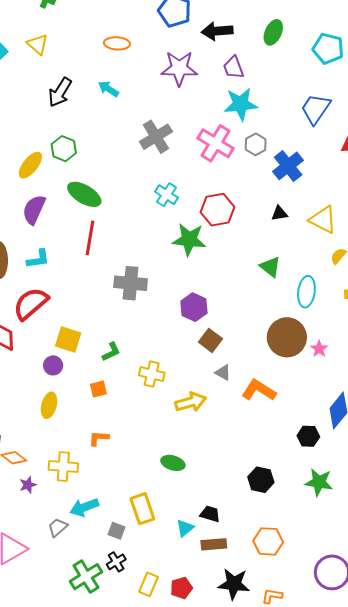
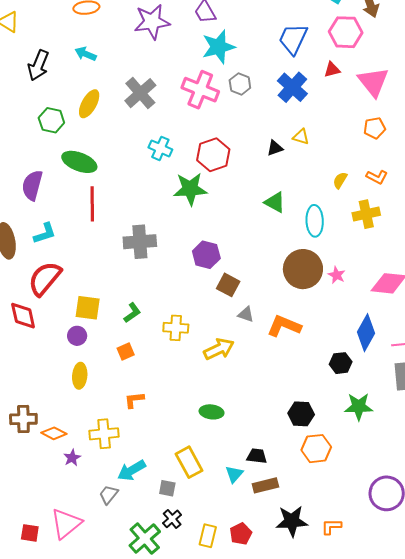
yellow ellipse: (30, 165) -> (89, 104), moved
blue cross: (288, 166) -> (292, 87), moved
yellow triangle: (323, 220) -> (301, 137), moved, size x0.6
orange hexagon: (268, 541) -> (316, 449), moved

